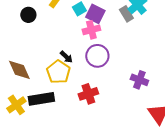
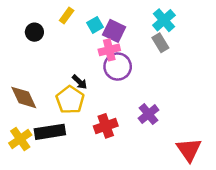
gray rectangle: (126, 14) -> (160, 43), moved
purple circle: (97, 56) -> (118, 67), moved
purple cross: (139, 80) -> (148, 114), moved, turned 30

